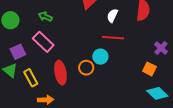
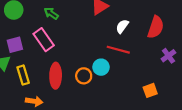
purple cross: (161, 48) -> (168, 56), moved
orange square: (149, 69) -> (150, 90), turned 32

